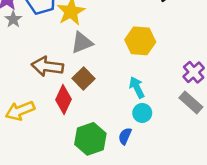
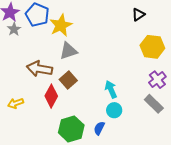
yellow hexagon: (140, 41) -> (152, 47), moved
yellow arrow: (20, 111) -> (16, 103), size x0.7

